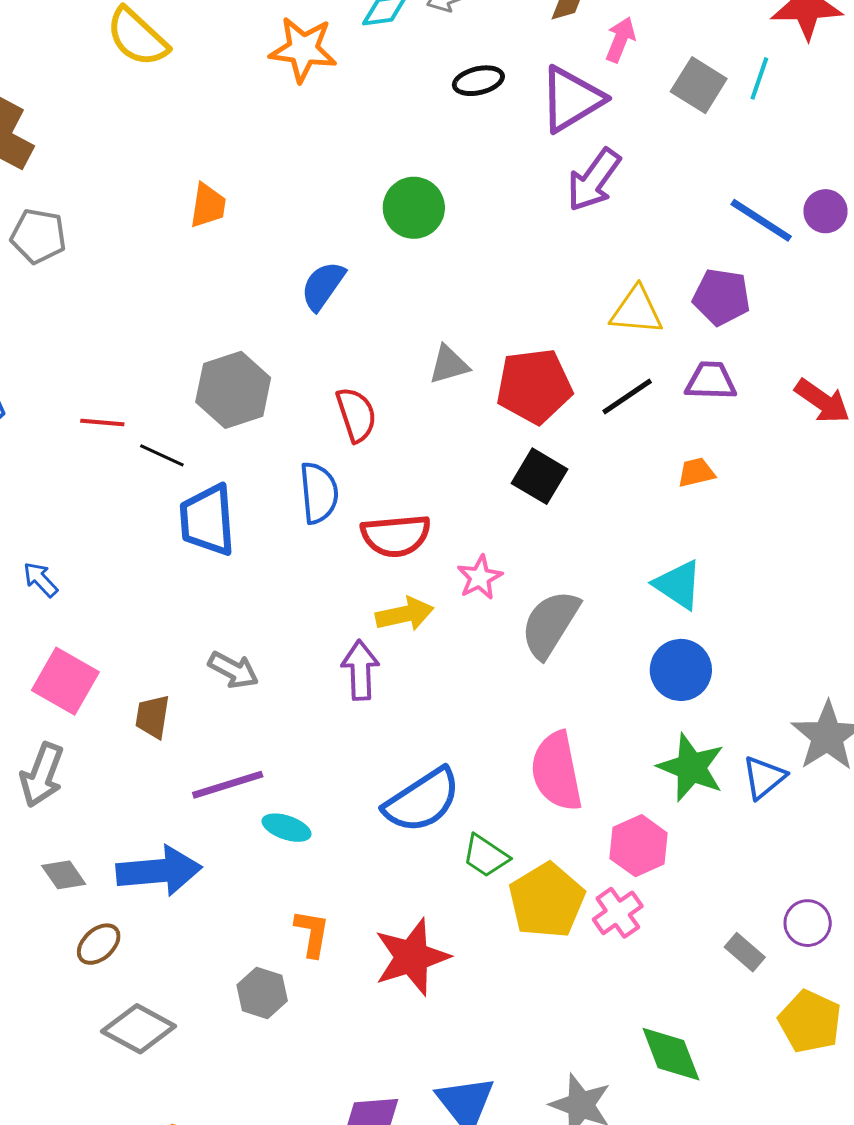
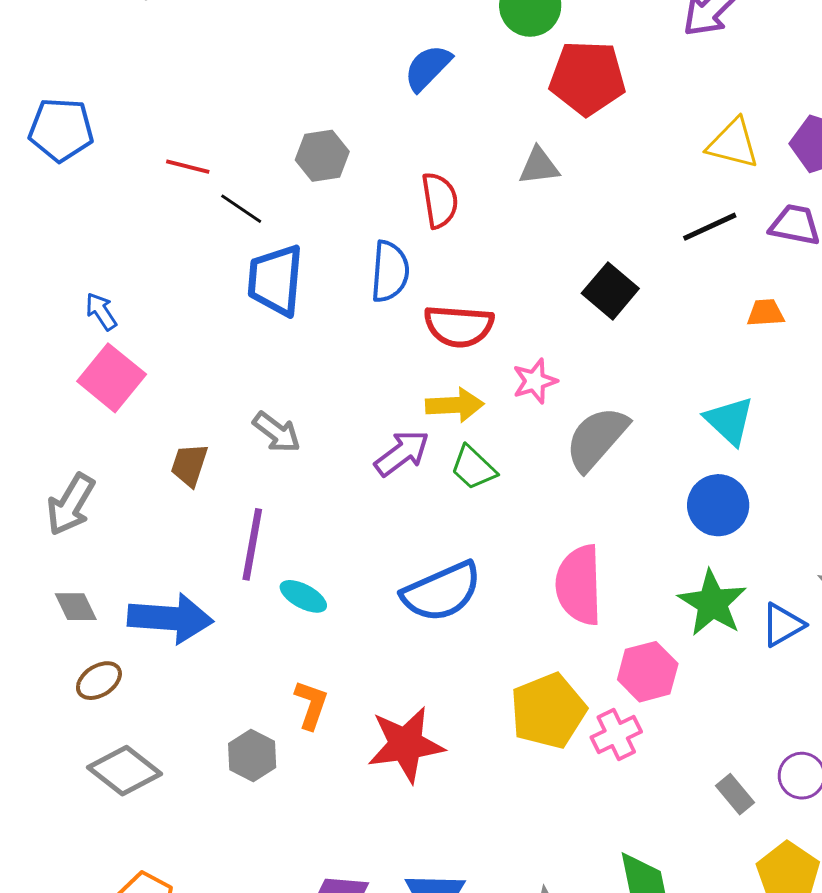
red pentagon: (534, 386) -> (587, 78), moved
gray hexagon: (233, 390) -> (322, 156), size x0.7
purple arrow: (360, 670) -> (402, 453), turned 46
pink square: (65, 681) -> (112, 378), moved
purple line: (228, 785) -> (252, 544), turned -72
green trapezoid: (486, 856) -> (473, 468), moved

